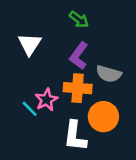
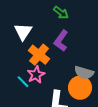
gray semicircle: (109, 74) -> (84, 73), moved
orange cross: (78, 88) -> (39, 55), moved, turned 35

